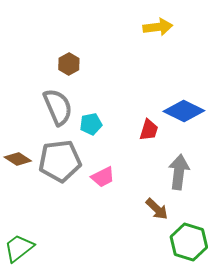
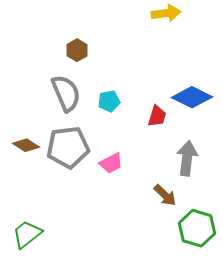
cyan pentagon: (91, 124) -> (109, 101), moved

